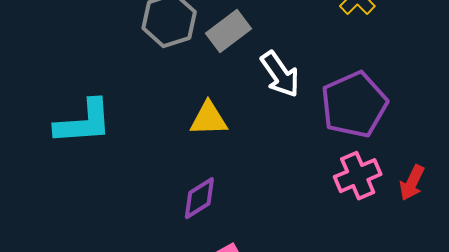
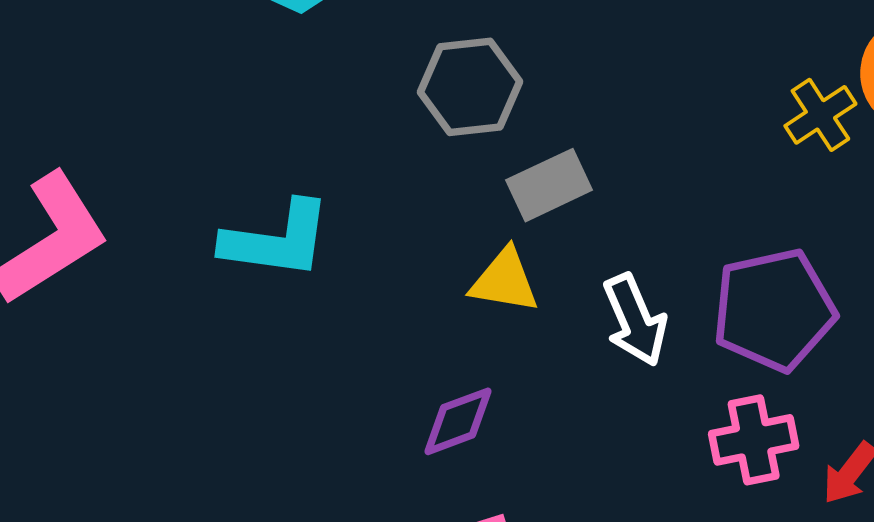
gray rectangle: (229, 31) -> (549, 185), moved
white arrow: (280, 74) -> (635, 320), moved

